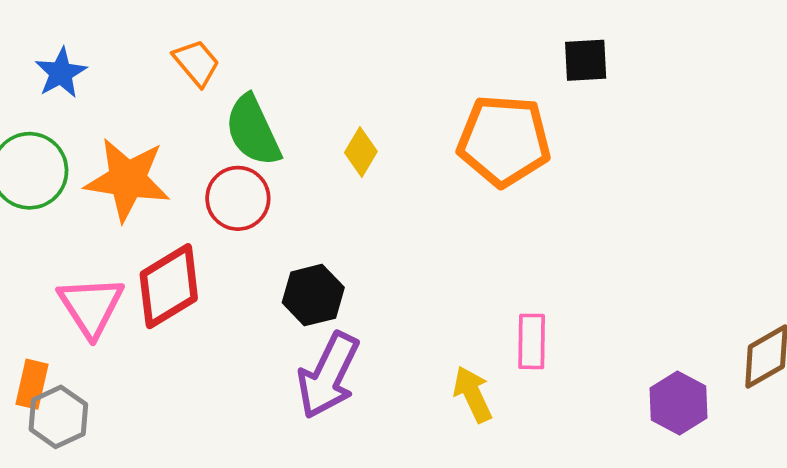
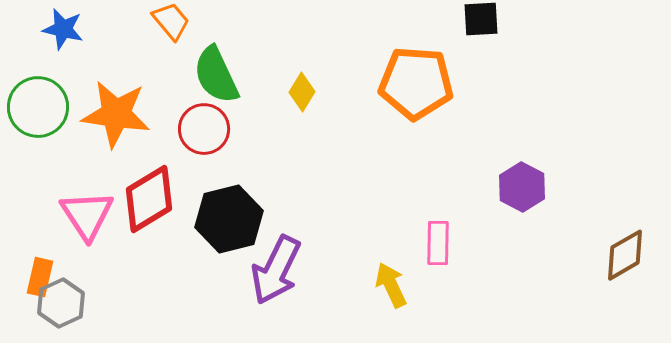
blue star: (61, 73) -> (63, 29), turned -30
black hexagon: (313, 295) -> (229, 219), moved, size x1.4
purple hexagon: (679, 403) -> (522, 187), moved

